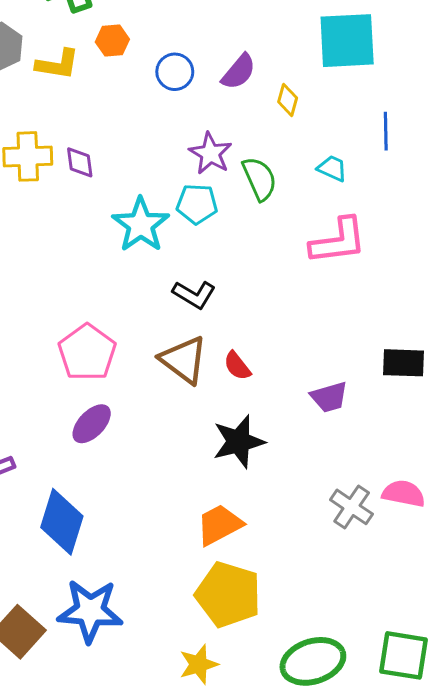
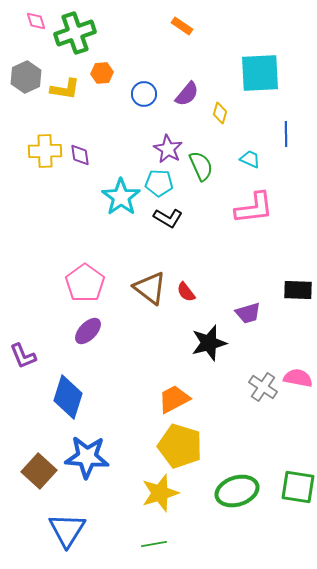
black L-shape: (194, 295) -> (168, 218), moved
black star: (239, 442) -> (209, 343), moved
yellow star: (199, 664) -> (160, 493), size x1.4

